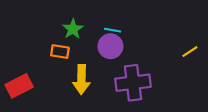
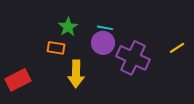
purple cross: (133, 83) -> (133, 58), moved, turned 32

